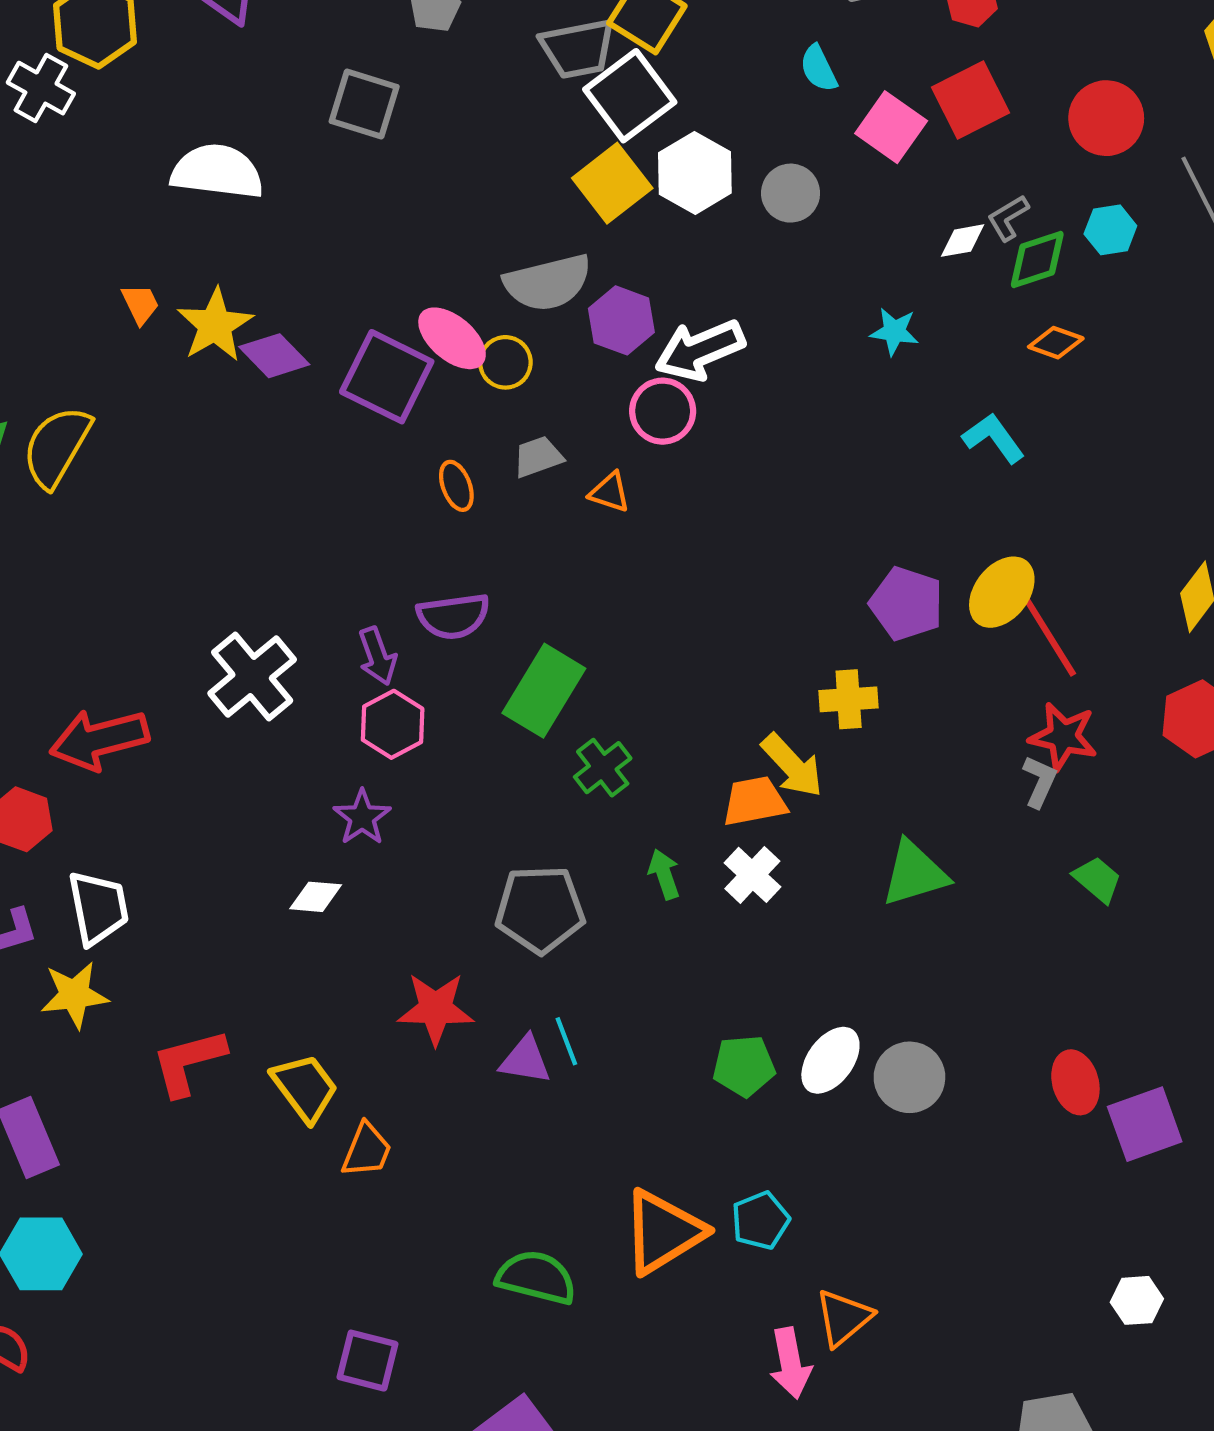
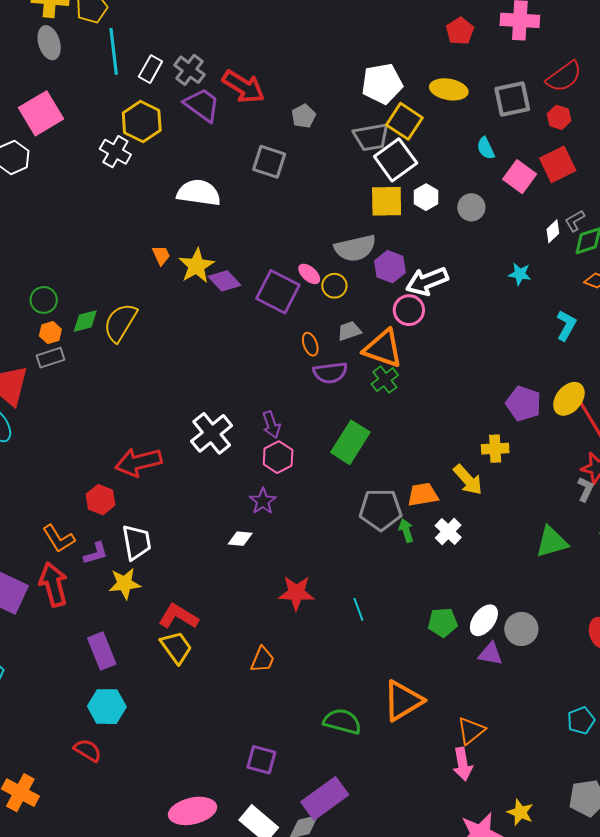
white hexagon: (695, 173) -> (426, 197), size x0.7
yellow square: (612, 183) -> (387, 201), turned 36
white diamond: (963, 241) -> (553, 231), turned -35
pink ellipse: (452, 338) -> (309, 274), size x0.7
cyan L-shape: (994, 438) -> (566, 325), turned 64
orange triangle: (610, 492) -> (383, 348), size x2.0
purple semicircle: (453, 616) -> (330, 373), moved
green cross: (603, 768) -> (385, 380), moved
orange trapezoid: (754, 801) -> (423, 495), moved
green triangle: (915, 873) -> (552, 542), moved
gray pentagon: (540, 909) -> (381, 510), moved
purple triangle: (525, 1060) -> (491, 654), moved
red L-shape: (188, 1062) -> (178, 616), turned 45
yellow trapezoid: (305, 1088) -> (176, 647), moved
cyan pentagon: (760, 1220) -> (581, 720), moved
orange triangle: (843, 1318) -> (471, 731), moved

